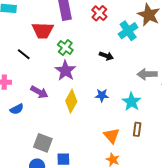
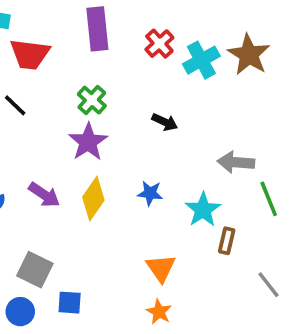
red trapezoid: (43, 30) -> (30, 54), moved
cyan cross: (128, 31) -> (201, 60), moved
purple arrow: (39, 92) -> (44, 195), moved
brown rectangle: (137, 129) -> (227, 241), moved

